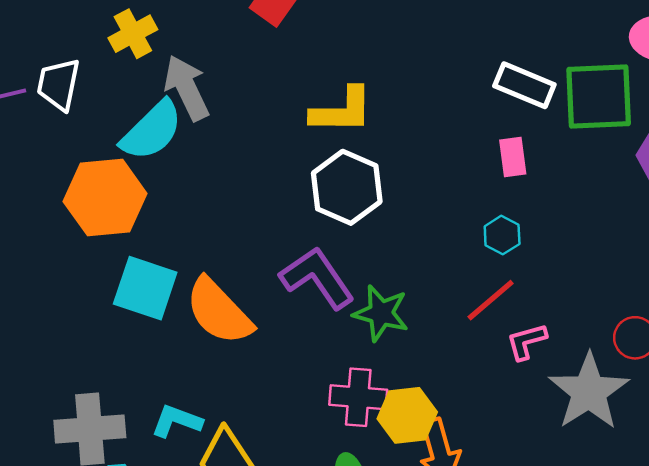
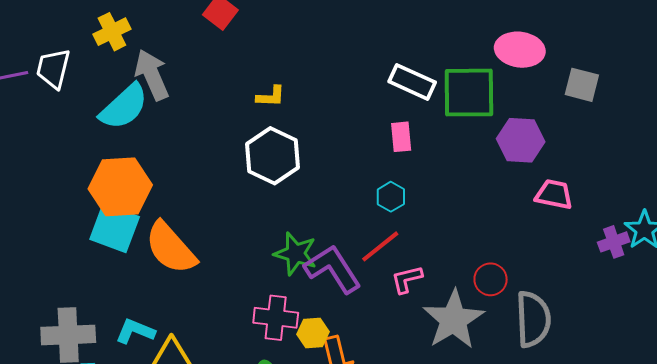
yellow L-shape: (342, 111) -> (271, 96), size x0.6
orange hexagon: (105, 198) -> (120, 187), moved
purple L-shape: (317, 278) -> (333, 269), moved
yellow hexagon: (407, 415) -> (313, 333), size x0.7

